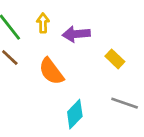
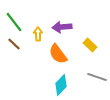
yellow arrow: (43, 23) -> (38, 34), moved
orange semicircle: (51, 71) -> (58, 54), moved

